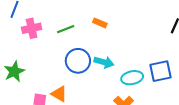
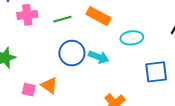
orange rectangle: (100, 23) -> (98, 16), size x1.6
cyan ellipse: (132, 78) -> (132, 38), moved

